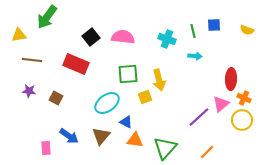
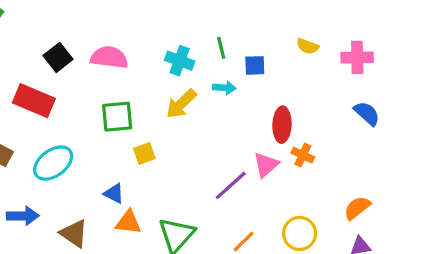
blue square: (214, 25) -> (255, 65), moved
yellow arrow: (159, 80) -> (181, 104), moved, turned 60
cyan ellipse: (107, 103) -> (53, 163), moved
yellow circle: (242, 120) -> (300, 233), moved
blue arrow: (69, 136) -> (23, 216), turned -36
brown triangle: (101, 136) -> (74, 233), moved, turned -36

